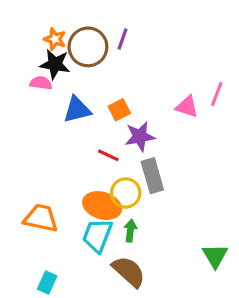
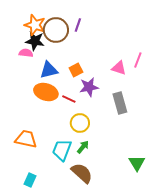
orange star: (55, 39) -> (35, 25), size x1.5
gray rectangle: (152, 176) -> (120, 103), moved
orange ellipse: (102, 206) -> (46, 92), moved
green arrow: (130, 231) -> (83, 147), turned 32

